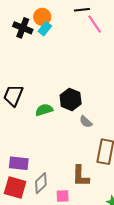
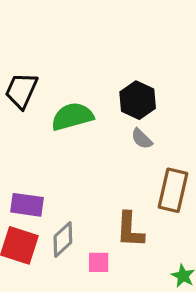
black hexagon: (71, 99) -> (138, 100), moved
green semicircle: (44, 110) -> (72, 117), size x1.4

